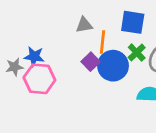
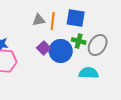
orange line: (102, 42) -> (53, 21), moved
green cross: (137, 53) -> (79, 41), turned -32

